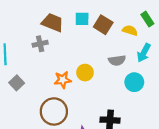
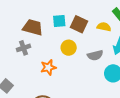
yellow circle: (85, 73) -> (69, 48), moved
orange star: (63, 80) -> (48, 67), moved

